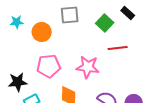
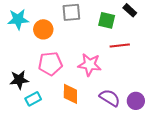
cyan star: (17, 22) -> (18, 19), size x1.5
green square: (105, 23) -> (107, 20), turned -30

